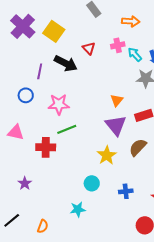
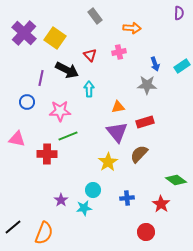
cyan arrow: (135, 54) -> (89, 89), moved, turned 42
orange triangle: (117, 100) -> (118, 107), turned 40
purple star: (25, 183) -> (61, 200), moved
cyan star: (78, 209) -> (84, 208), moved
orange semicircle: (43, 226) -> (44, 233), size x1.6

